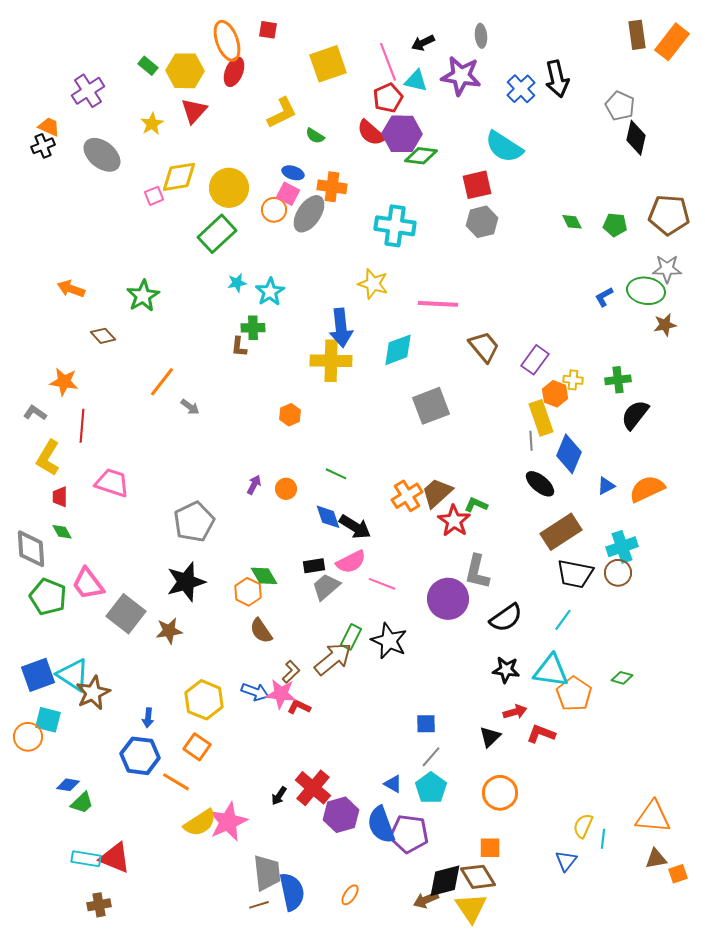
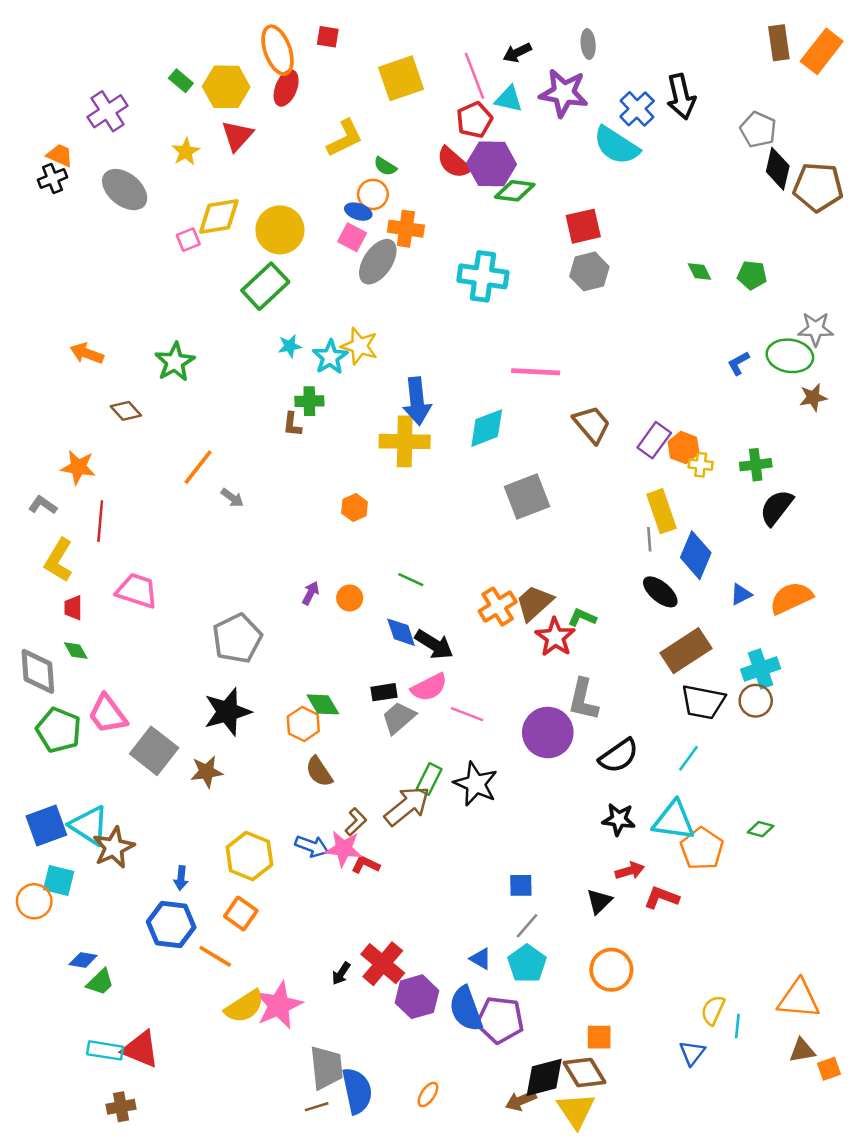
cyan semicircle: (504, 147) -> (616, 146), moved
orange circle: (274, 210) -> (373, 194), moved
brown pentagon: (669, 215) -> (818, 187), moved
yellow star: (373, 284) -> (359, 346), moved
orange hexagon: (555, 394) -> (684, 448), moved

